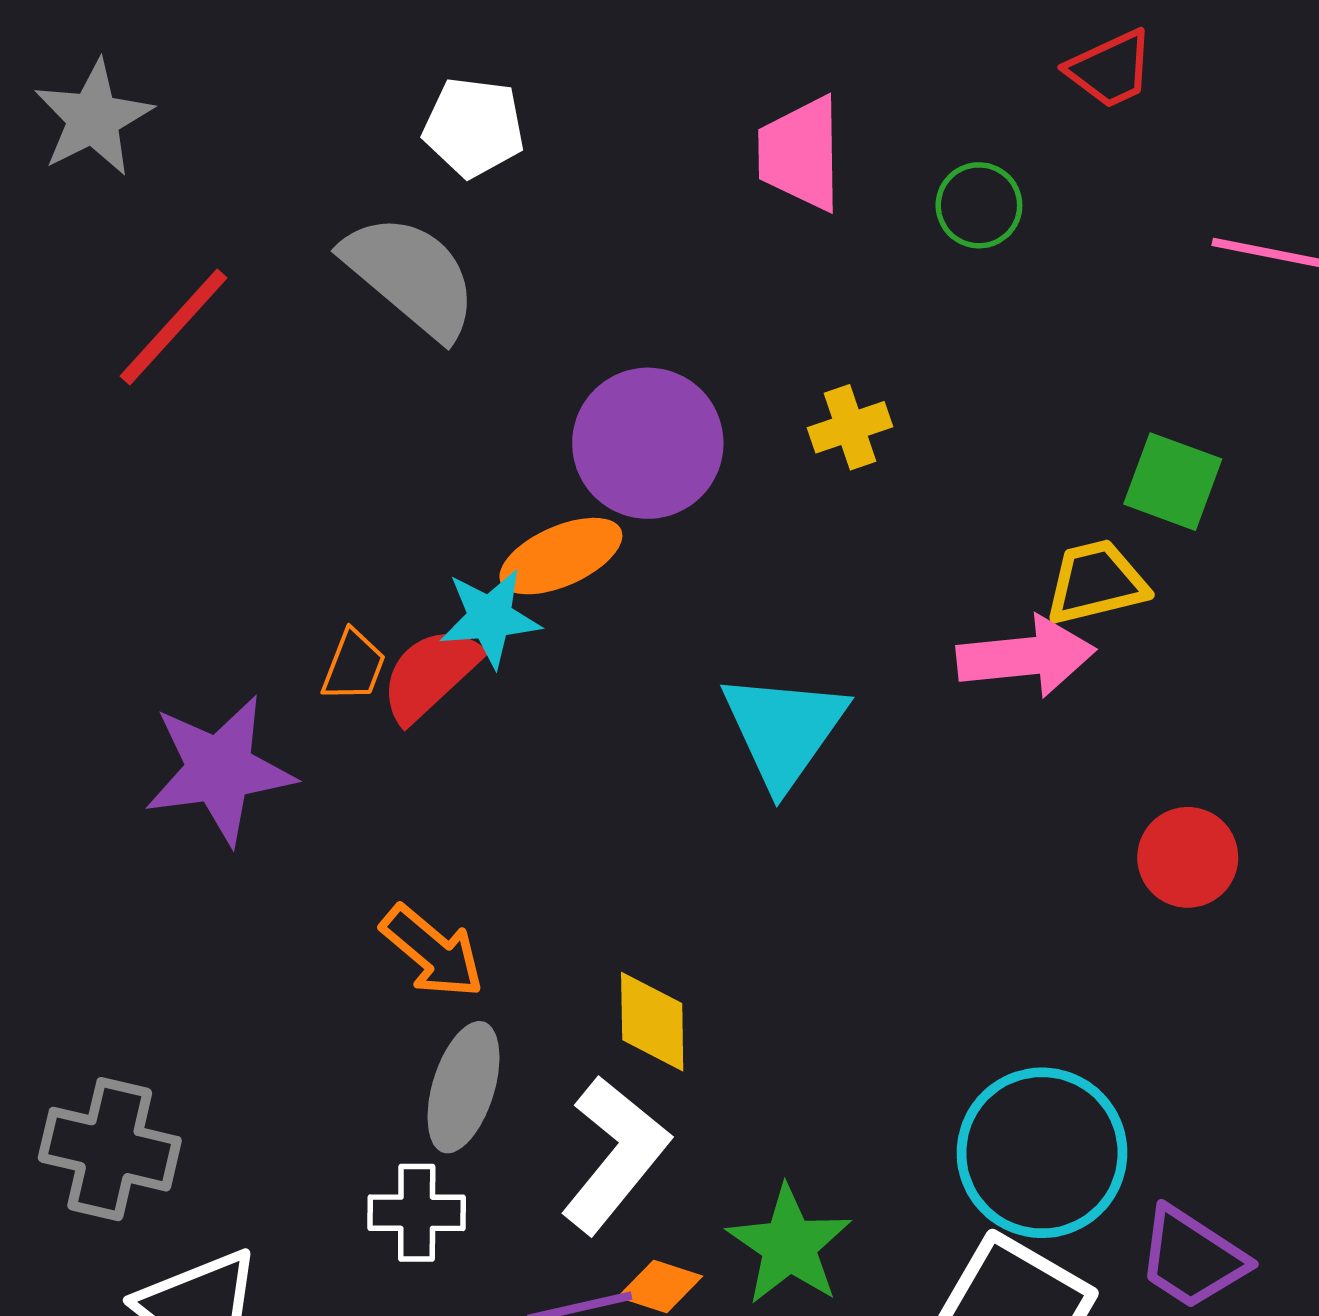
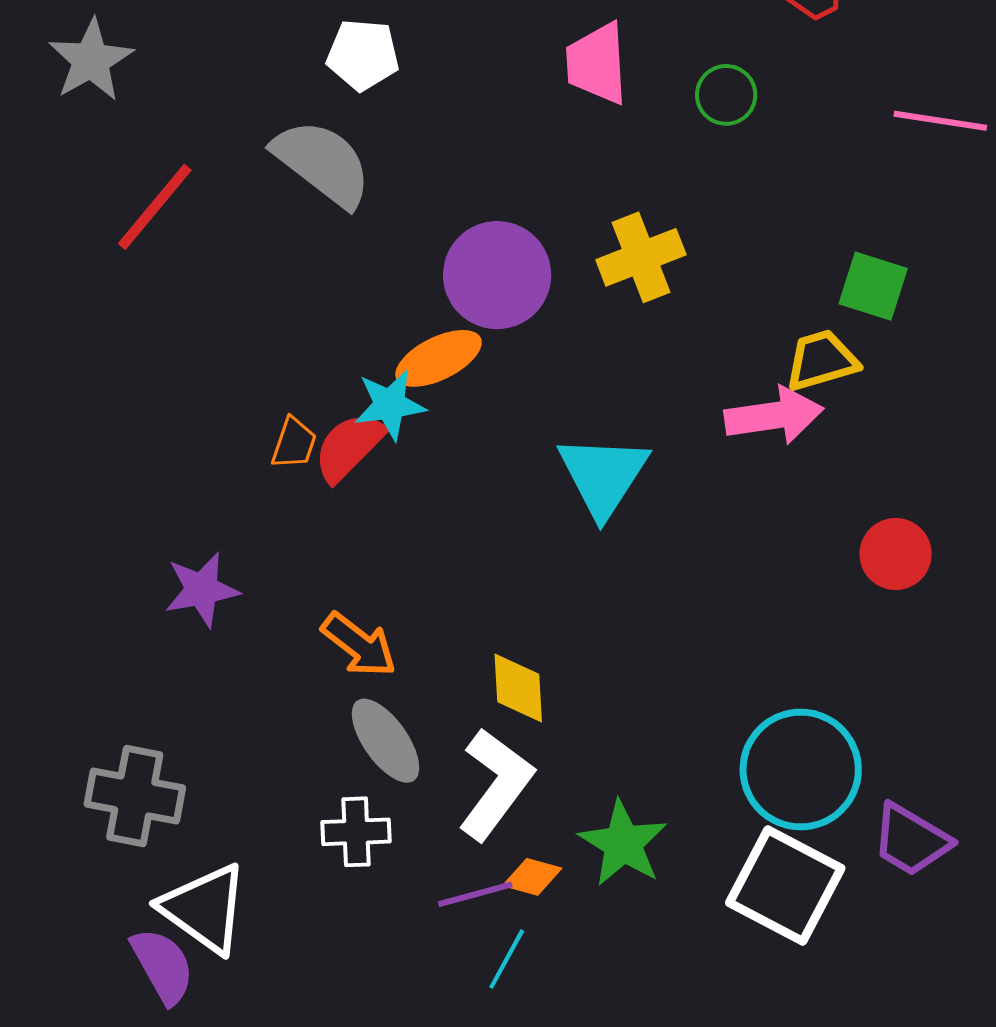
yellow cross: (850, 427) -> (641, 257), size x1.5
purple star: (219, 770) -> (202, 590), moved, size x0.7
gray ellipse: (463, 1087) -> (386, 741), turned -50

